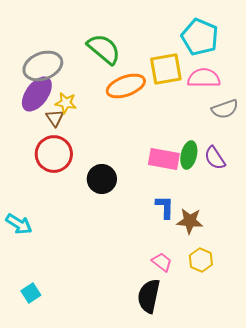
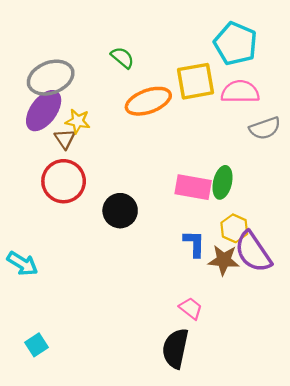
green semicircle: (104, 49) -> (122, 58), size x0.6
purple semicircle: (215, 158) -> (253, 252), moved, size x1.5
yellow hexagon: (201, 260) -> (234, 228), moved

